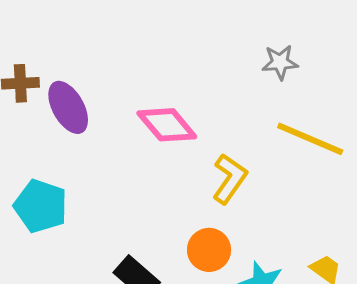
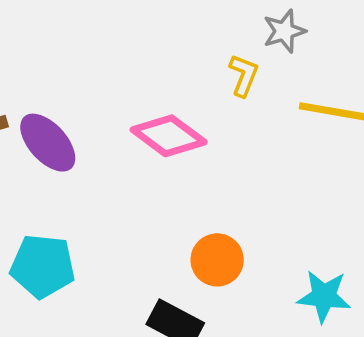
yellow L-shape: (230, 179) -> (244, 75), moved, size x0.7
orange circle: (209, 250) -> (217, 260), moved

